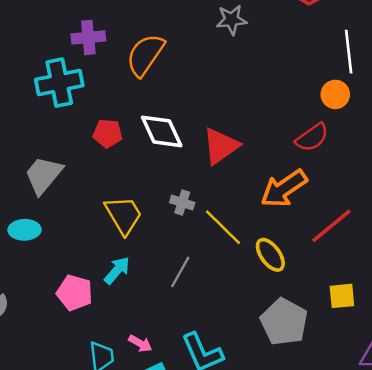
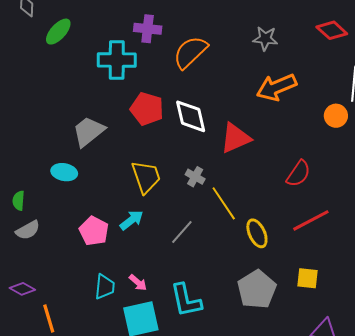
red pentagon: (108, 133) -> (147, 109), size x1.4
red semicircle: (312, 137) -> (298, 174), moved, turned -32
orange arrow: (284, 189) -> (276, 87), moved

